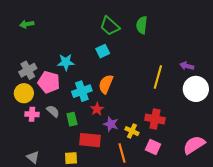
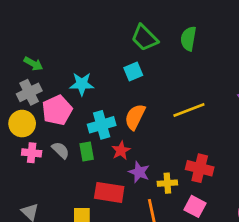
green arrow: (27, 24) -> (33, 64), moved, turned -144
yellow line: (158, 77) -> (189, 110), moved, turned 50
pink pentagon: (49, 82) -> (57, 110), turned 30
green rectangle: (72, 119) -> (87, 152), moved
yellow cross: (132, 131) -> (167, 183), turned -32

